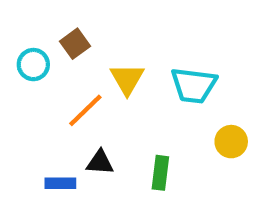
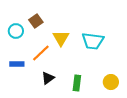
yellow circle: (231, 142) -> (111, 82), moved
black triangle: (100, 162) -> (48, 78), turned -40
blue rectangle: (60, 183) -> (17, 64), moved

